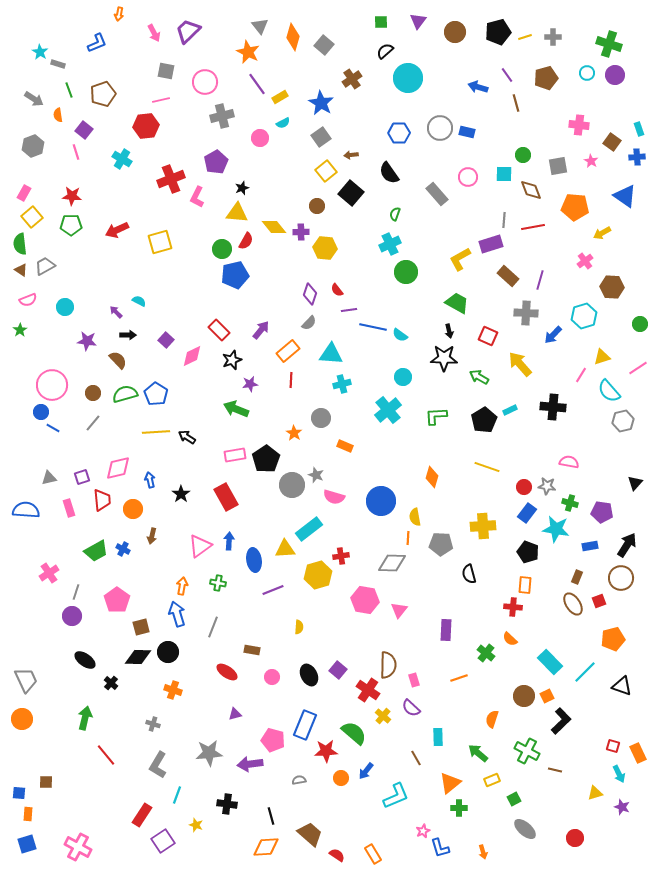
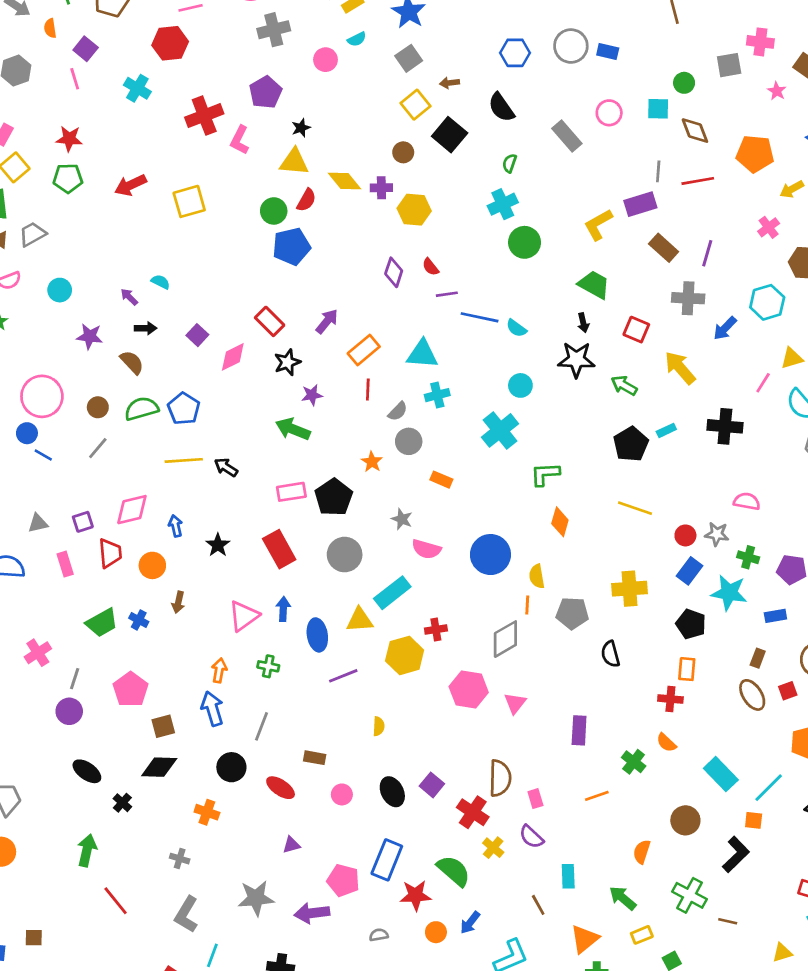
gray square: (558, 166) -> (729, 65), moved
gray semicircle: (309, 323) -> (398, 411), moved
green L-shape: (436, 416) -> (545, 474), moved
gray circle: (292, 485) -> (345, 555), moved
gray diamond: (392, 563) -> (505, 639), turned -32
black circle: (168, 652) -> (231, 767), moved
orange square: (547, 696) -> (754, 820), moved, turned 32

